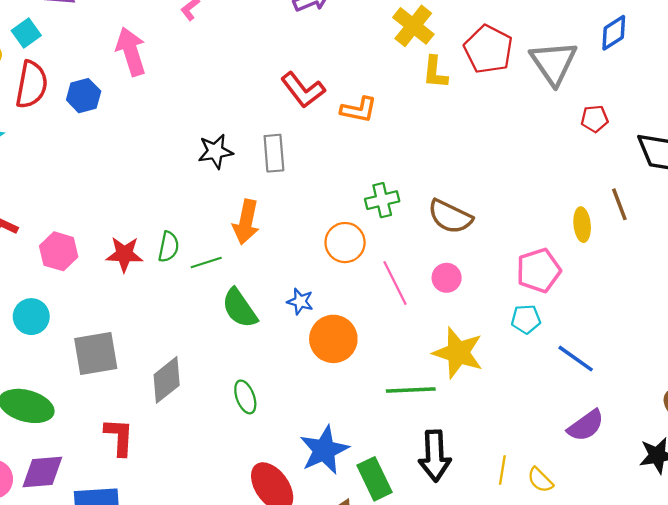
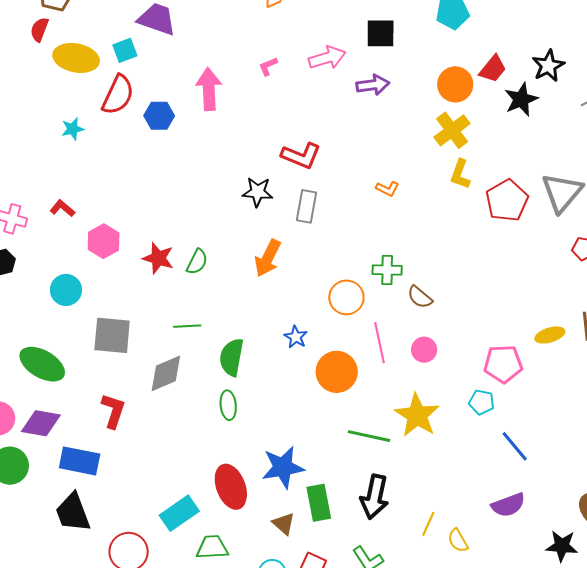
red pentagon: (488, 49) -> (507, 201), moved
red L-shape: (303, 90) -> (301, 156), moved, turned -45
orange L-shape: (359, 110) -> (387, 189), size x0.7
brown semicircle: (450, 217) -> (420, 297), moved, size x0.7
yellow ellipse: (582, 225) -> (550, 335), turned 64
green line: (206, 263) -> (187, 326), moved
green semicircle: (240, 308) -> (232, 357), moved, turned 30
orange circle: (333, 339) -> (337, 372), moved

